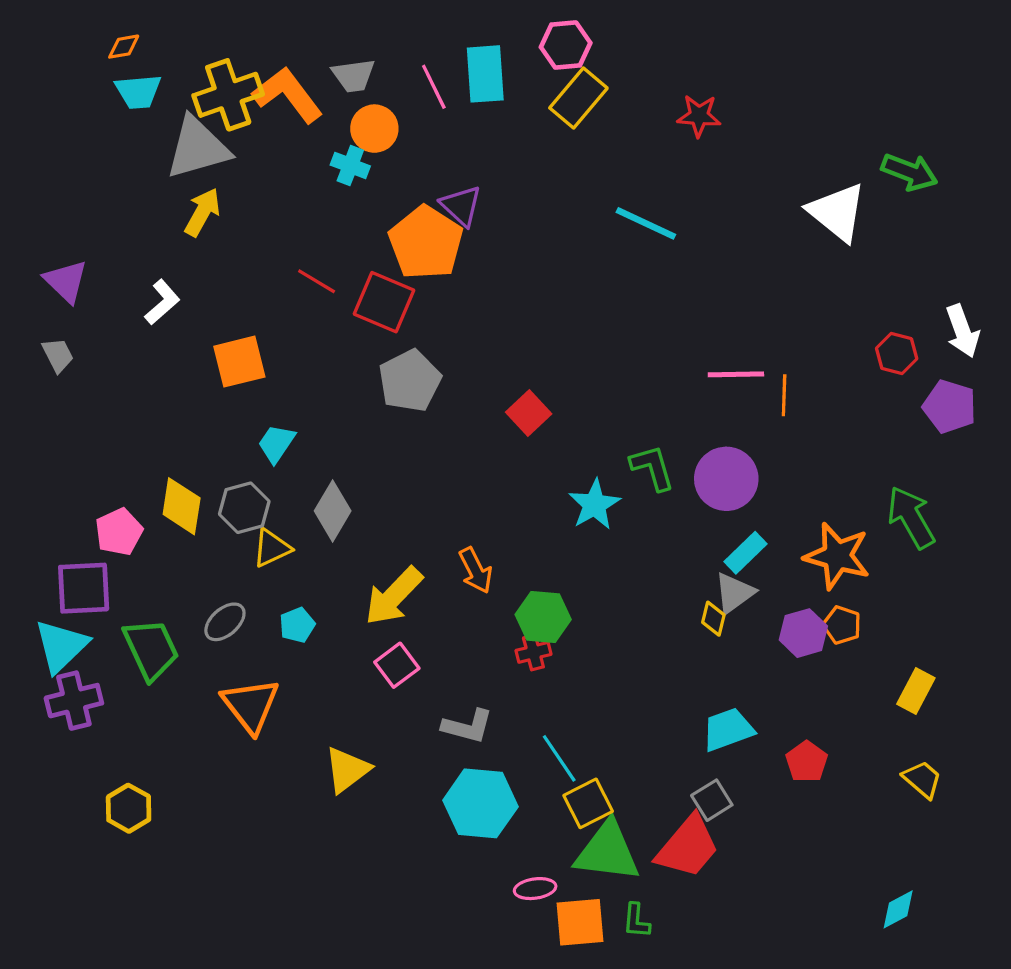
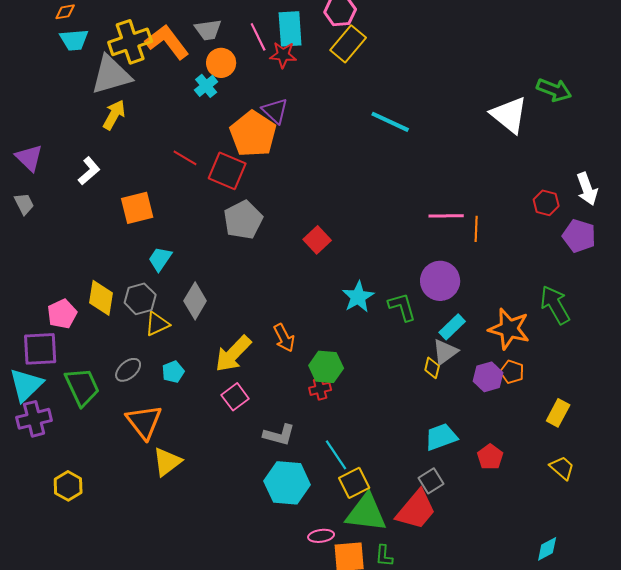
red star: (699, 116) -> (283, 55), moved
cyan cross: (350, 166) -> (206, 86), turned 30
green L-shape: (652, 468) -> (402, 307), moved
yellow triangle: (347, 770) -> (167, 462), moved

